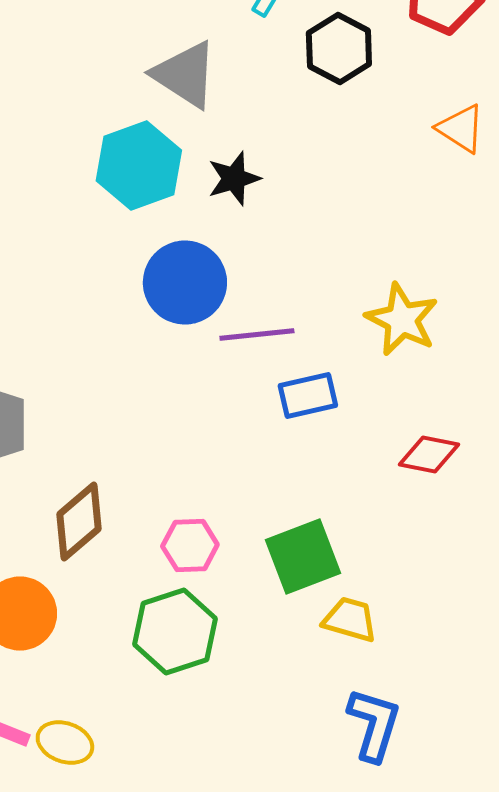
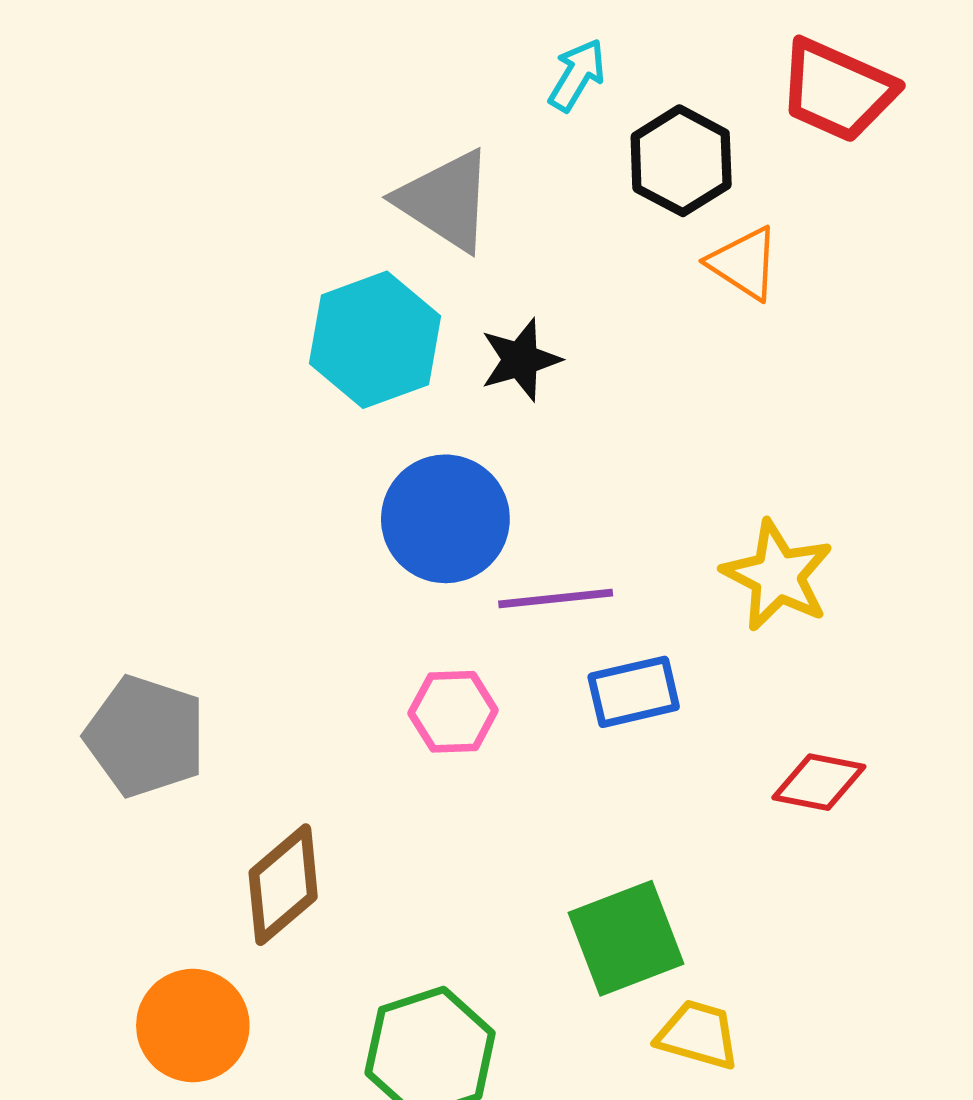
orange triangle: (461, 128) -> (744, 263), moved
pink hexagon: (190, 546) -> (453, 712), moved

